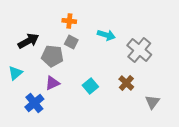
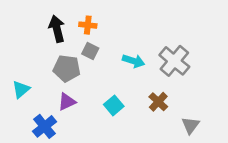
cyan arrow: (106, 35) -> (134, 61), moved
black arrow: (28, 41) -> (57, 29), moved, turned -75

